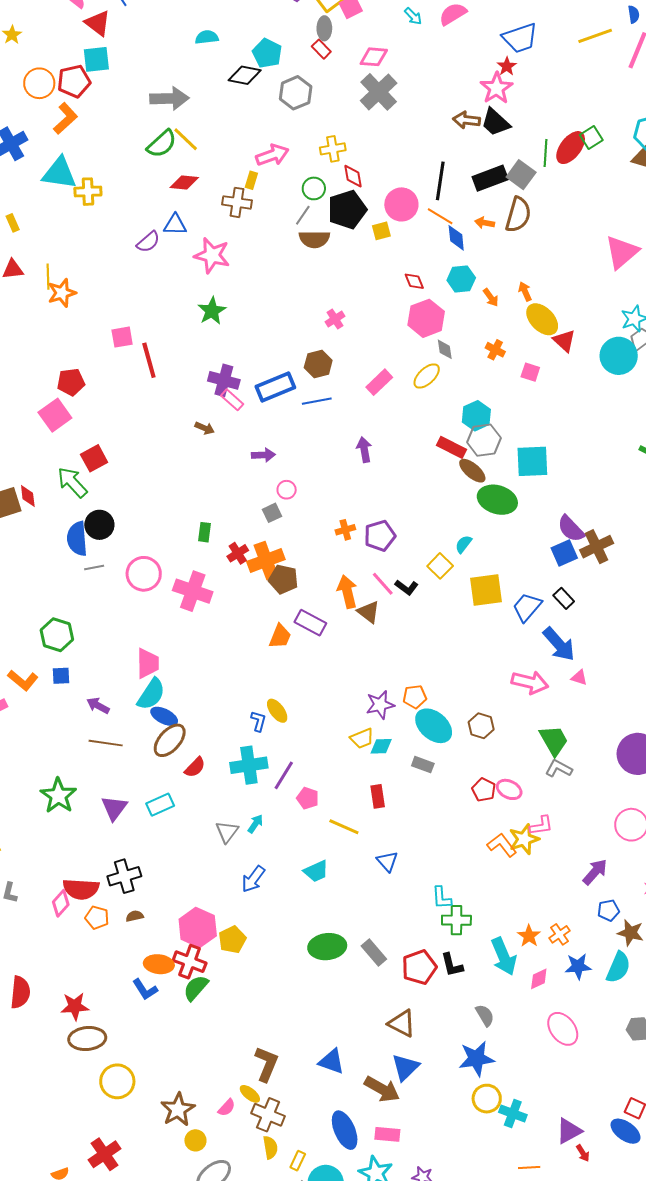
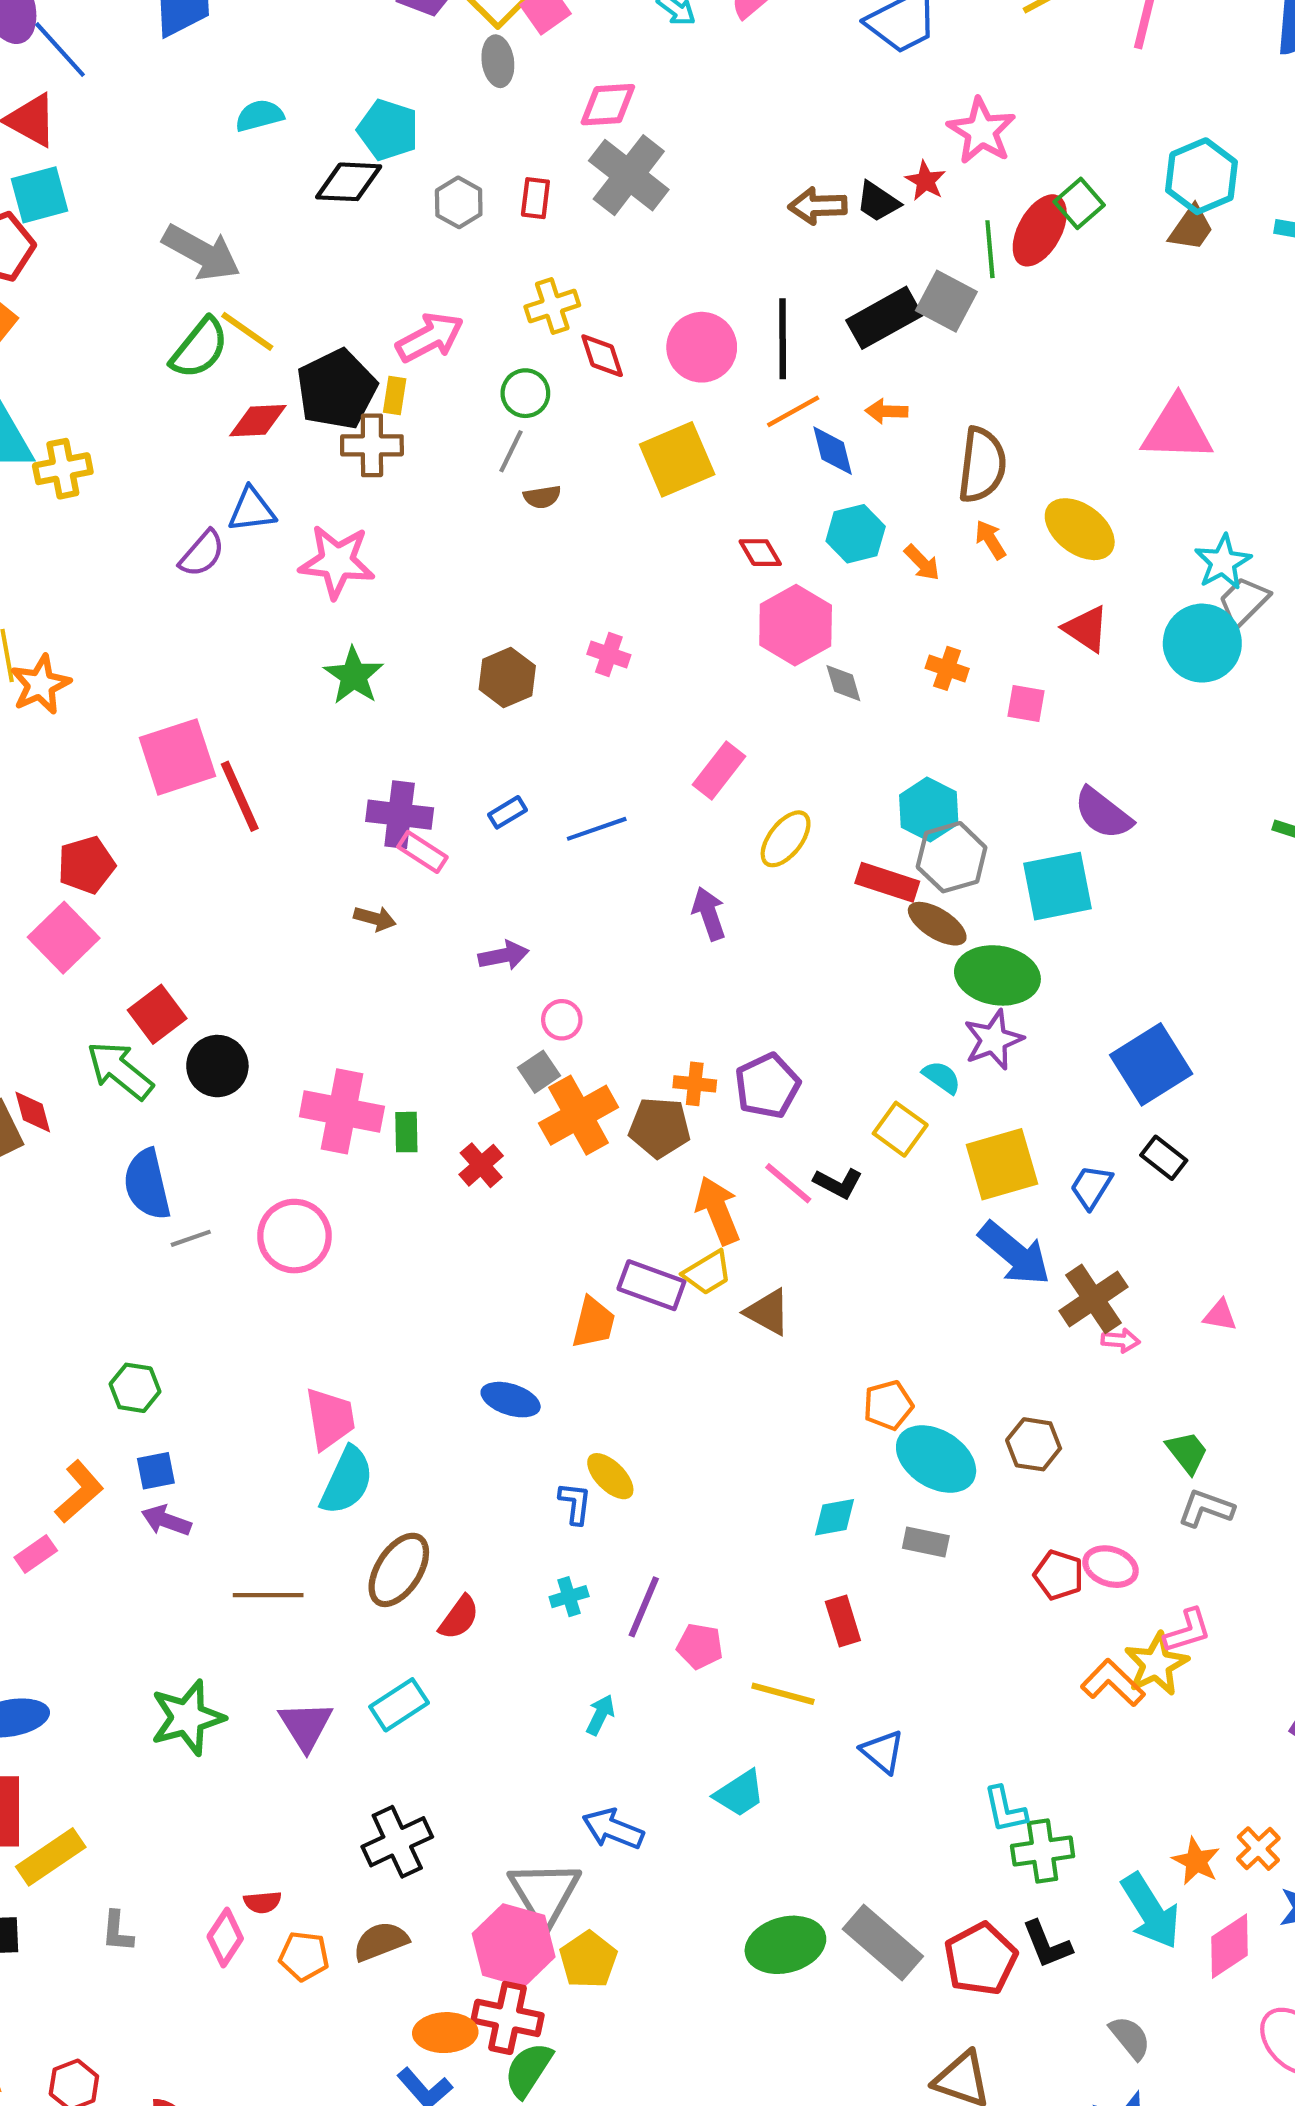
red rectangle: (321, 49) -> (535, 198), moved, turned 60
red star: (507, 66) -> (926, 181), moved
pink star: (496, 88) -> (981, 131), moved
gray hexagon: (296, 93) -> (459, 202), size x0.7
gray arrow: (169, 98) -> (201, 253), turned 39
black trapezoid: (495, 122) -> (878, 202), size x0.7
pink circle: (401, 204) -> (702, 347), moved
black pentagon: (347, 210) -> (337, 389), moved
brown semicircle: (518, 215) -> (982, 465), moved
orange line: (440, 216) -> (793, 411), turned -52
yellow square: (381, 231) -> (677, 459), size x1.8
brown semicircle: (314, 239) -> (542, 497), size x0.6
pink triangle: (622, 252) -> (1177, 429), turned 51
pink cross: (335, 319) -> (609, 654), turned -30
yellow ellipse: (542, 319) -> (1080, 529), moved
pink square: (122, 337) -> (177, 757), size x1.6
brown hexagon: (318, 364) -> (507, 677), moved
yellow ellipse: (427, 376) -> (786, 839), moved
blue rectangle: (275, 387) -> (507, 812), size x0.5
black circle: (99, 525) -> (217, 1066), moved
purple semicircle: (571, 529) -> (1103, 813), moved
orange cross: (345, 530) -> (695, 1084), turned 30
cyan semicircle: (463, 544) -> (942, 1077), turned 96
brown cross: (597, 547) -> (1093, 1299), moved
blue square: (564, 553) -> (1151, 1064), size x1.4
orange cross: (266, 560) -> (579, 1115), moved
brown pentagon: (283, 579) -> (659, 1127), moved
pink cross: (193, 591) -> (342, 1111), moved
blue trapezoid: (527, 607) -> (1091, 1187), size x0.7
brown triangle: (369, 612) -> (768, 1312), moved
green hexagon: (57, 635) -> (135, 1388), size x0.7
blue arrow: (559, 644) -> (1015, 1253), moved
orange L-shape: (23, 680) -> (79, 1492), turned -72
pink arrow: (530, 682) -> (1121, 1340), size x0.5
purple star: (380, 705) -> (993, 1040), moved
purple arrow: (98, 706) -> (166, 1521), moved
blue ellipse: (164, 716) -> (511, 1400), moved
yellow trapezoid: (362, 738) -> (707, 1273), moved
green trapezoid: (554, 740) -> (1187, 1452), size x0.7
cyan cross: (249, 765) -> (569, 1597), size x0.5
green star: (58, 796) -> (187, 1718), turned 30
gray triangle: (227, 832) -> (545, 1893), moved, size x1.5
black cross: (124, 876) -> (397, 1842), moved
blue arrow: (253, 879) -> (613, 1829), turned 84
red semicircle: (81, 889) -> (262, 1902), size x0.5
brown semicircle: (135, 916) -> (381, 1941), size x1.5
gray rectangle: (374, 952) -> (883, 1943), size x1.4
pink diamond: (539, 979) -> (1229, 1946), size x1.4

